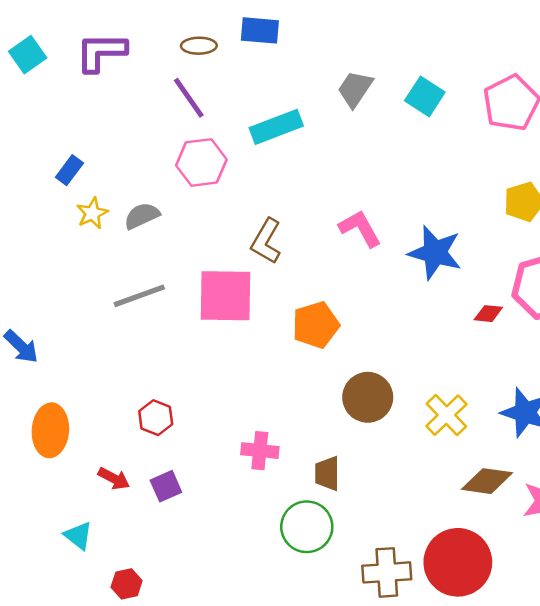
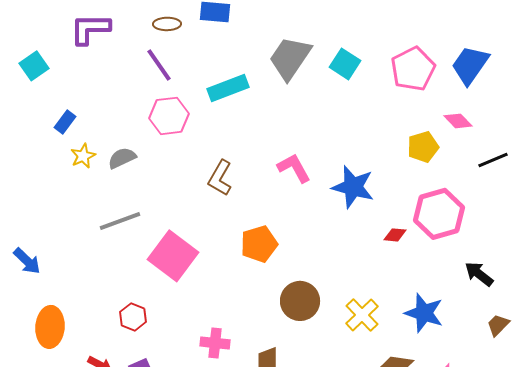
cyan square: (28, 55) -> (34, 66), moved
gray trapezoid: (355, 89) -> (290, 58), size x1.5
pink square: (226, 296) -> (173, 256), moved, turned 36

